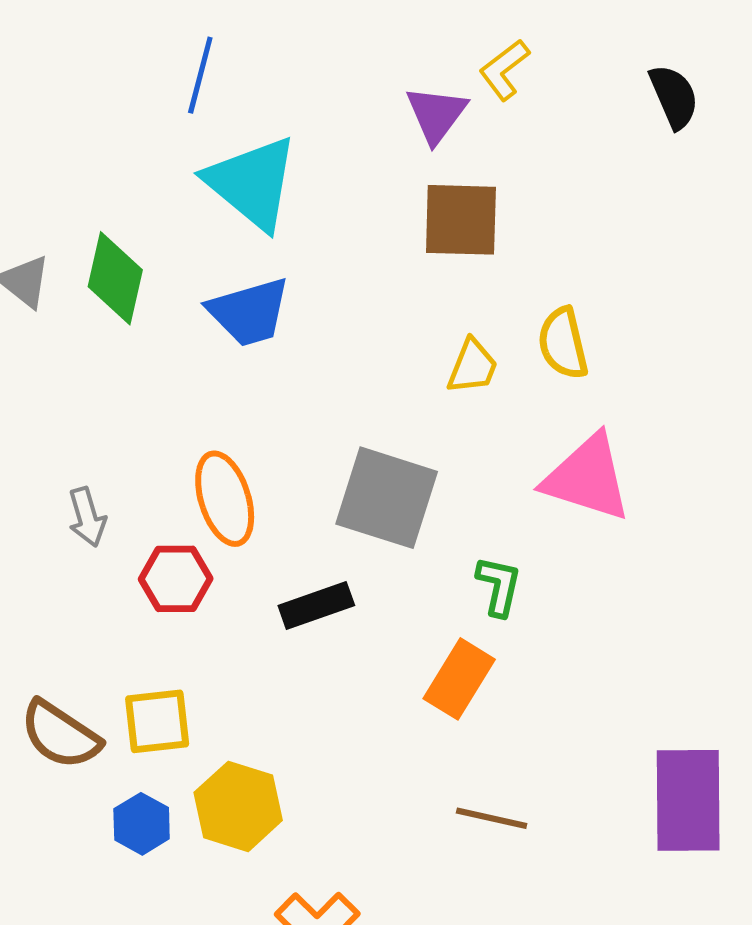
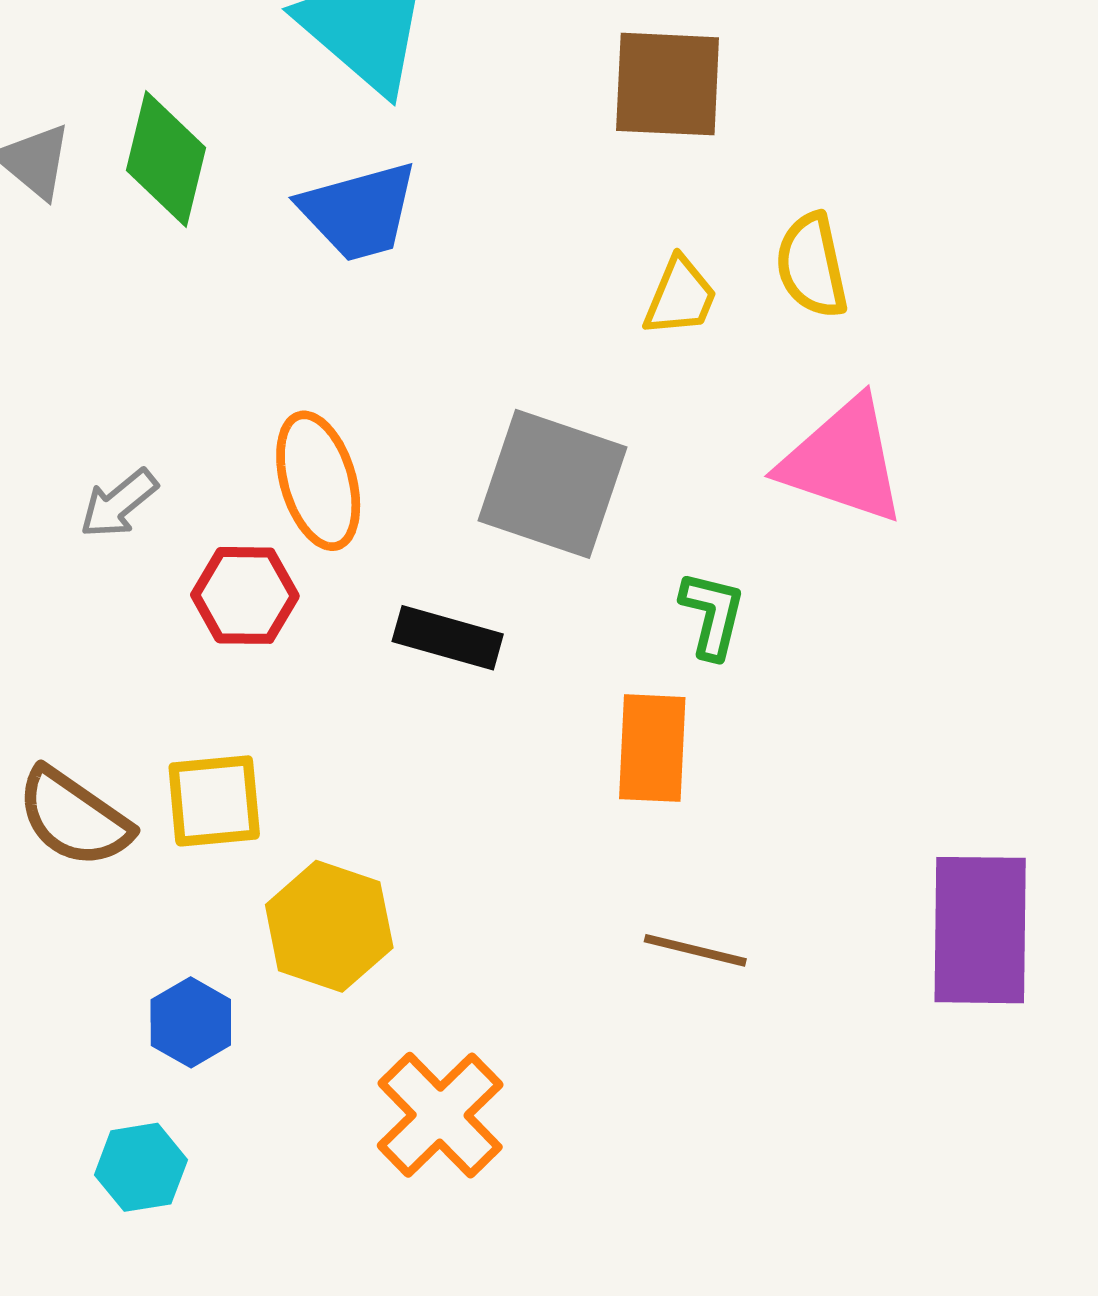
gray arrow: (87, 517) -> (119, 504), turned 66
black rectangle: (316, 605) -> (448, 638), turned 34
orange rectangle: (459, 679) -> (652, 748), turned -30
blue hexagon: (142, 824) -> (191, 1022), moved

